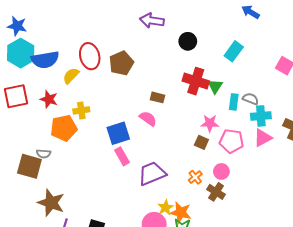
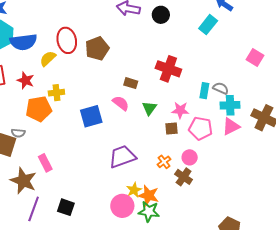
black circle: (188, 41) -> (161, 15), moved
cyan rectangle: (234, 51) -> (208, 25), moved
green triangle: (215, 86) -> (149, 108), moved
brown square: (201, 142) -> (171, 128), turned -32
pink rectangle: (122, 156) -> (45, 163), moved

